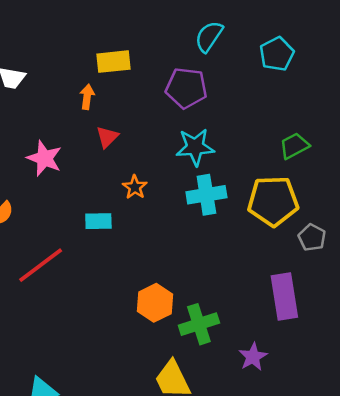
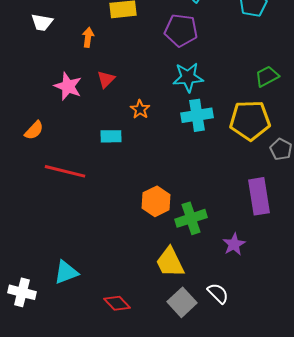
orange arrow: (87, 97) -> (88, 37), moved
red triangle: (107, 137) -> (106, 79), moved
red line: (41, 265) -> (65, 171), turned 51

